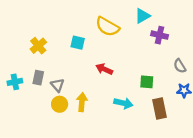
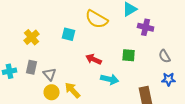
green square: (147, 82) -> (129, 55), moved
yellow arrow: (82, 102) -> (73, 90), turned -48
cyan arrow: (123, 103) -> (110, 79), moved

